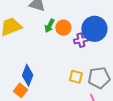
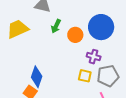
orange circle: (63, 28) -> (75, 35), moved
purple cross: (81, 40) -> (94, 57), moved, turned 32

